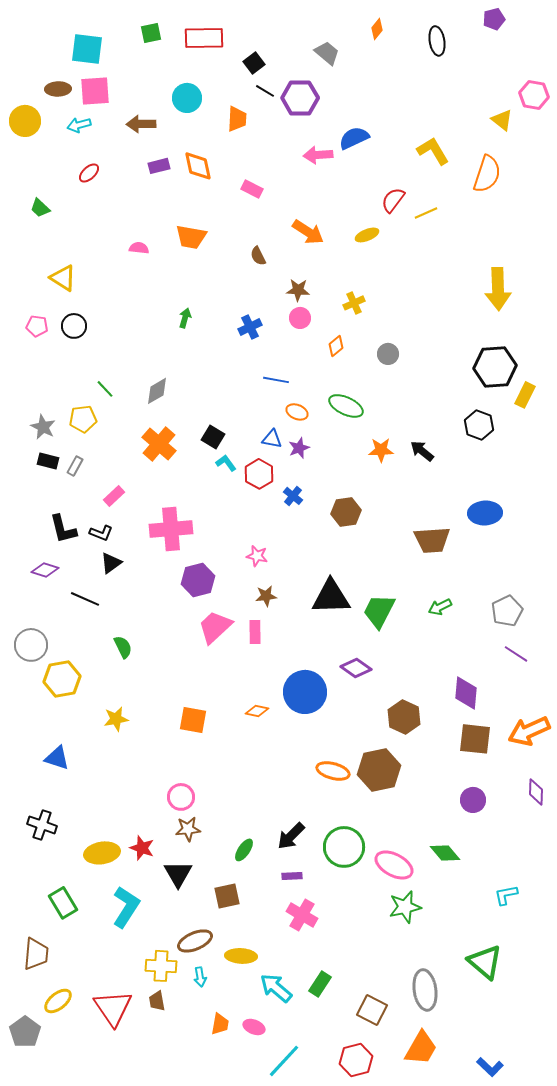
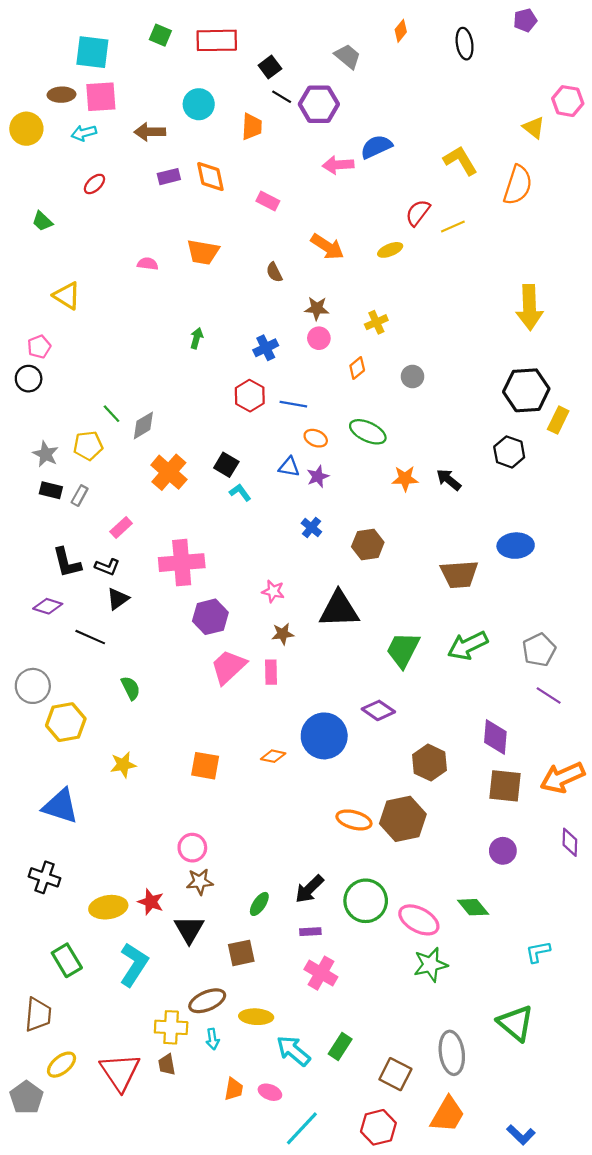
green square: (151, 33) -> (160, 35), turned 35
pink pentagon: (37, 326) -> (39, 347), turned -30
black circle: (74, 326) -> (29, 379), moved
gray diamond: (157, 391) -> (143, 425), moved
red hexagon: (259, 474) -> (250, 396), moved
black triangle: (331, 597) -> (339, 609), moved
green arrow: (440, 607) -> (468, 646), size x1.6
blue triangle: (57, 758) -> (60, 806), size x1.4

